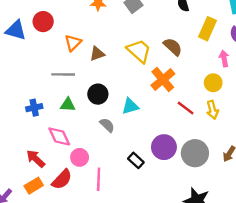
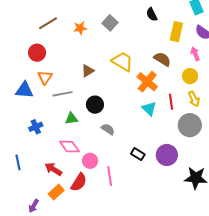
blue triangle: (16, 30) -> (24, 90), moved
orange triangle: (73, 43) -> (45, 77), moved
brown semicircle: (173, 47) -> (162, 59), moved
cyan triangle: (130, 106) -> (149, 109), moved, turned -49
blue cross: (34, 108) -> (36, 127), moved
red line: (186, 108) -> (171, 102), turned 56
purple circle: (164, 147) -> (167, 155), moved
gray circle: (195, 153) -> (190, 125), moved

